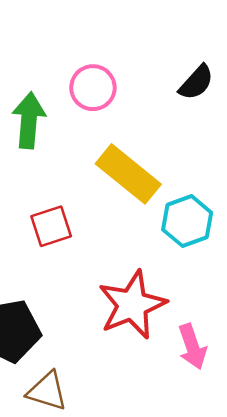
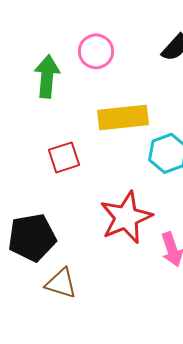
yellow rectangle: (128, 174) -> (123, 117), turned -45

